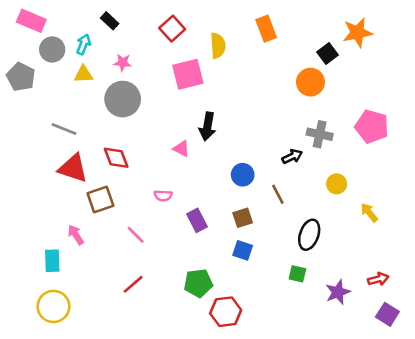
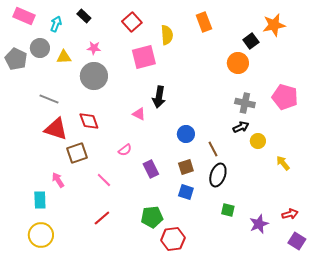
cyan arrow: (83, 44) -> (56, 24), moved
gray circle: (52, 49) -> (40, 48), moved
black arrow: (292, 156) -> (241, 127), moved
pink semicircle: (163, 196) -> (125, 150), turned -40
black ellipse: (309, 235) -> (218, 175), moved

